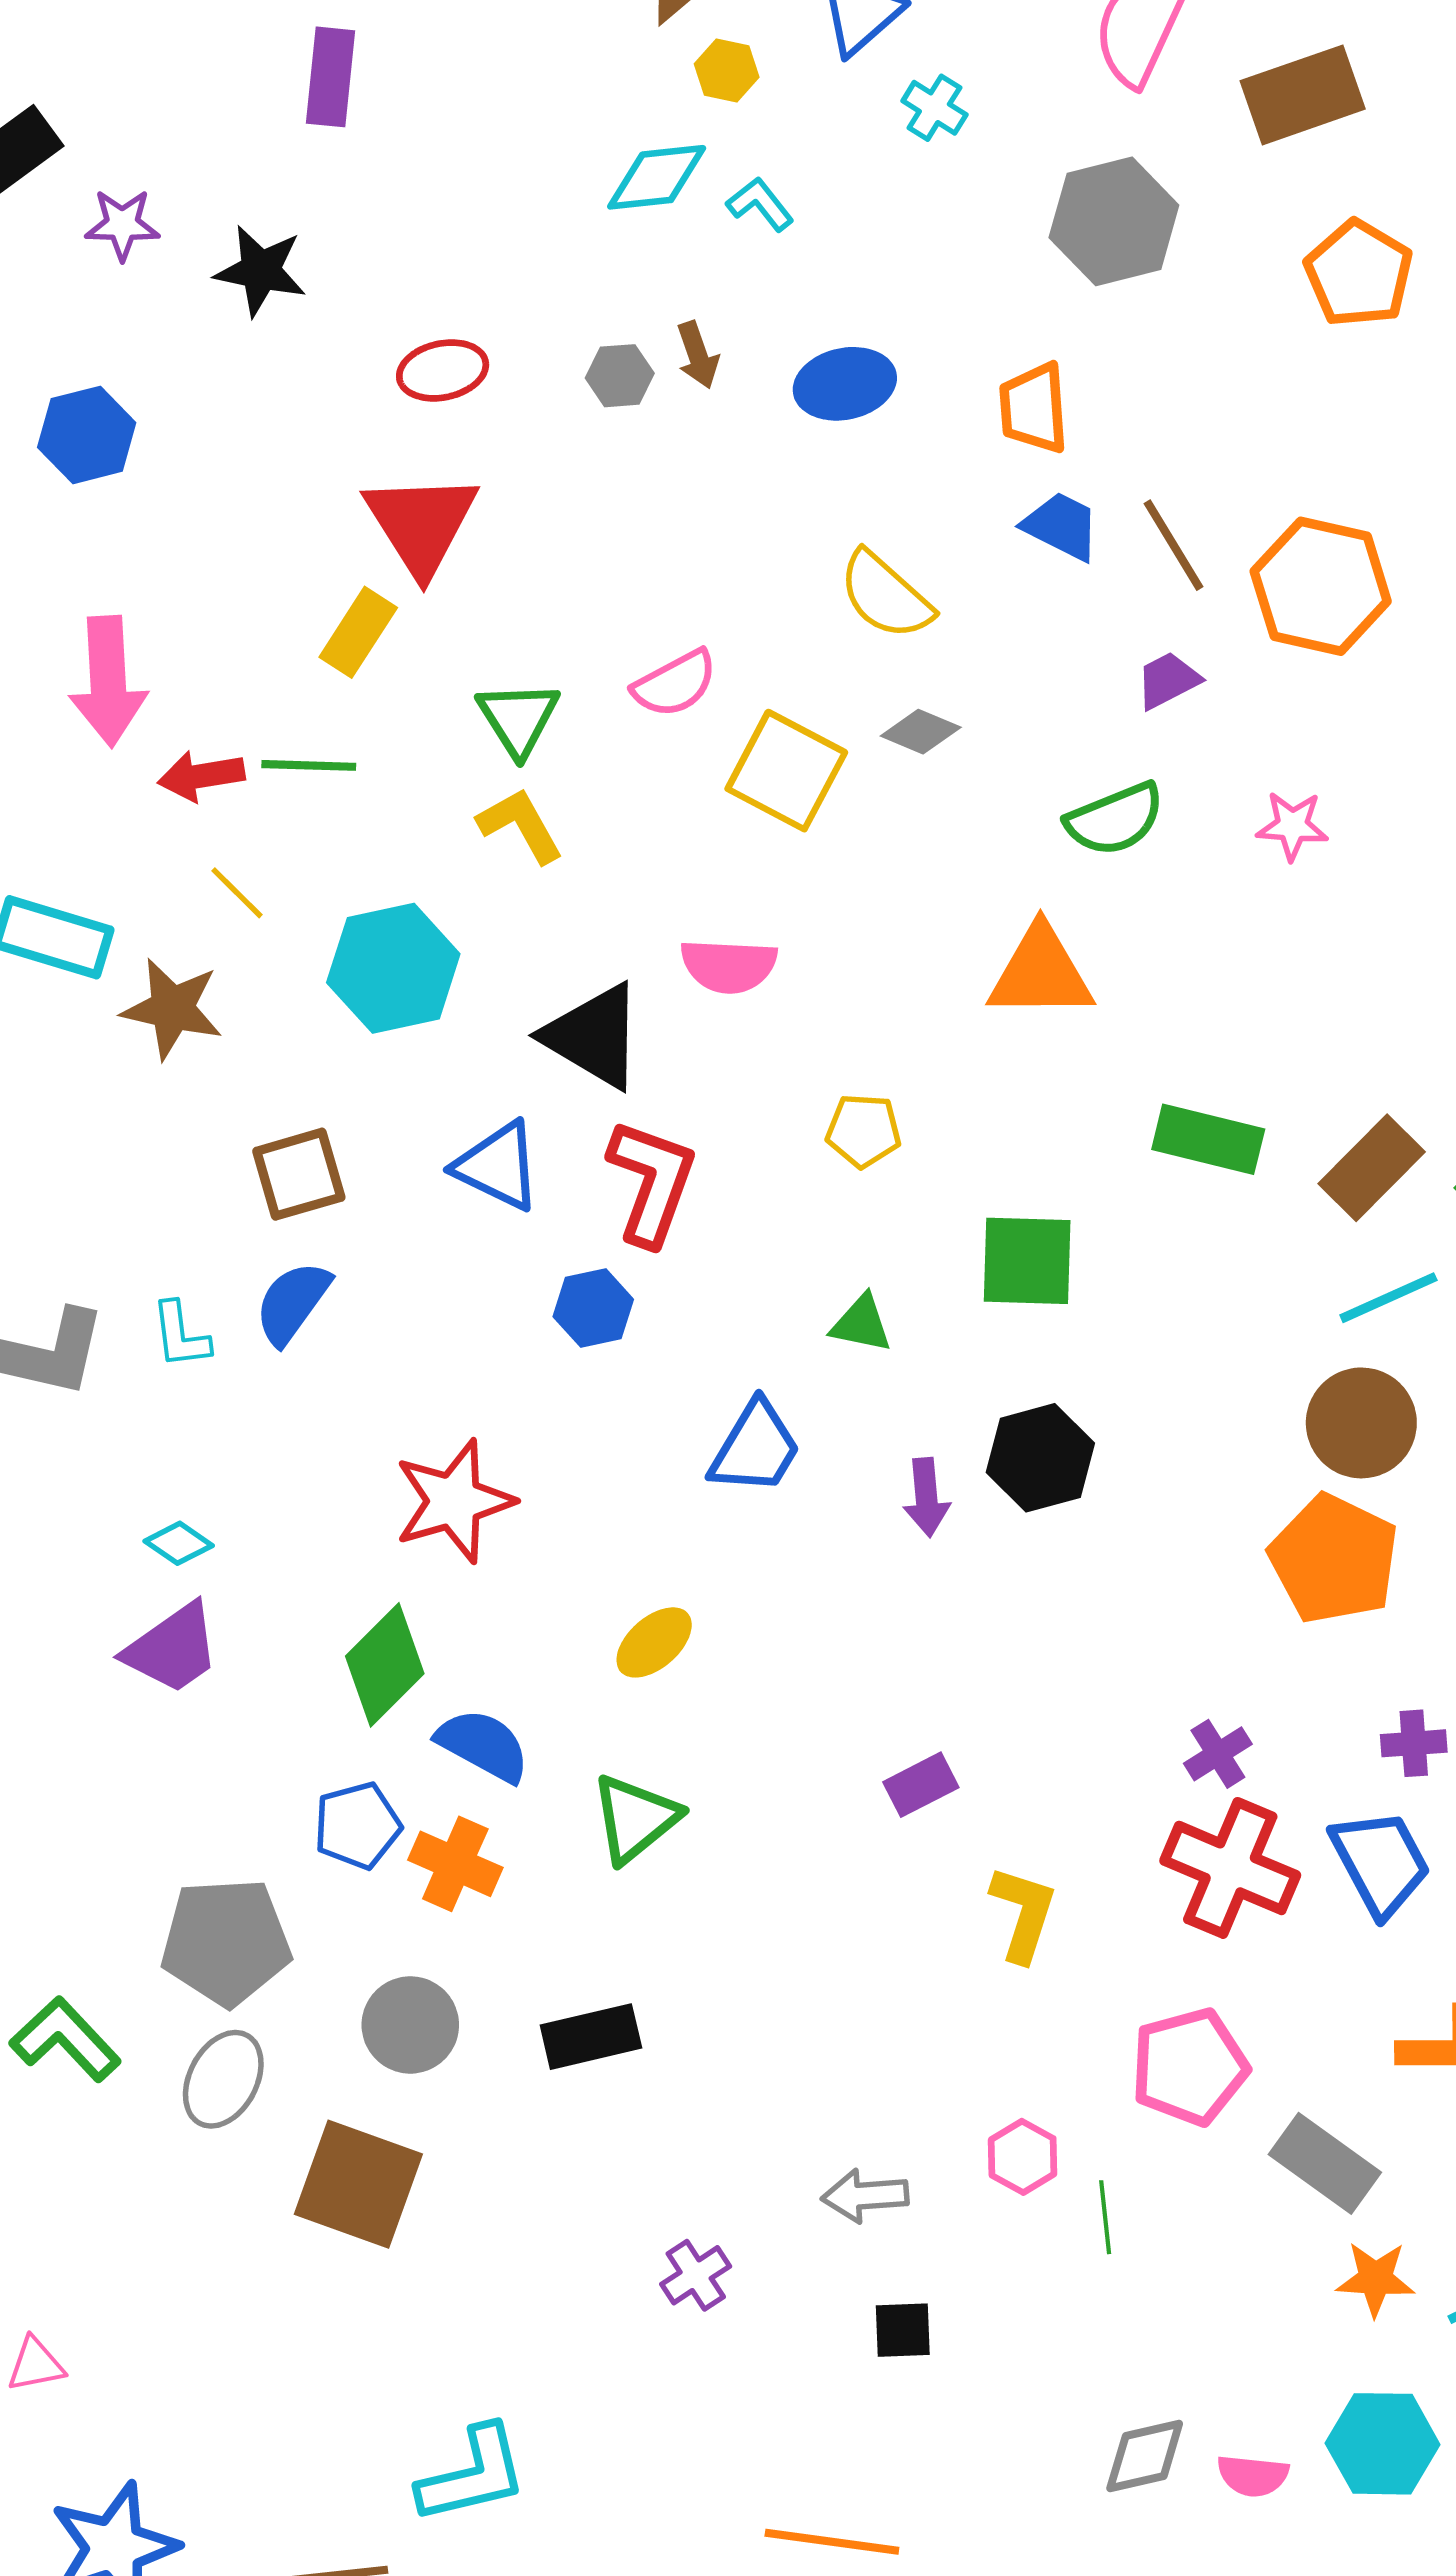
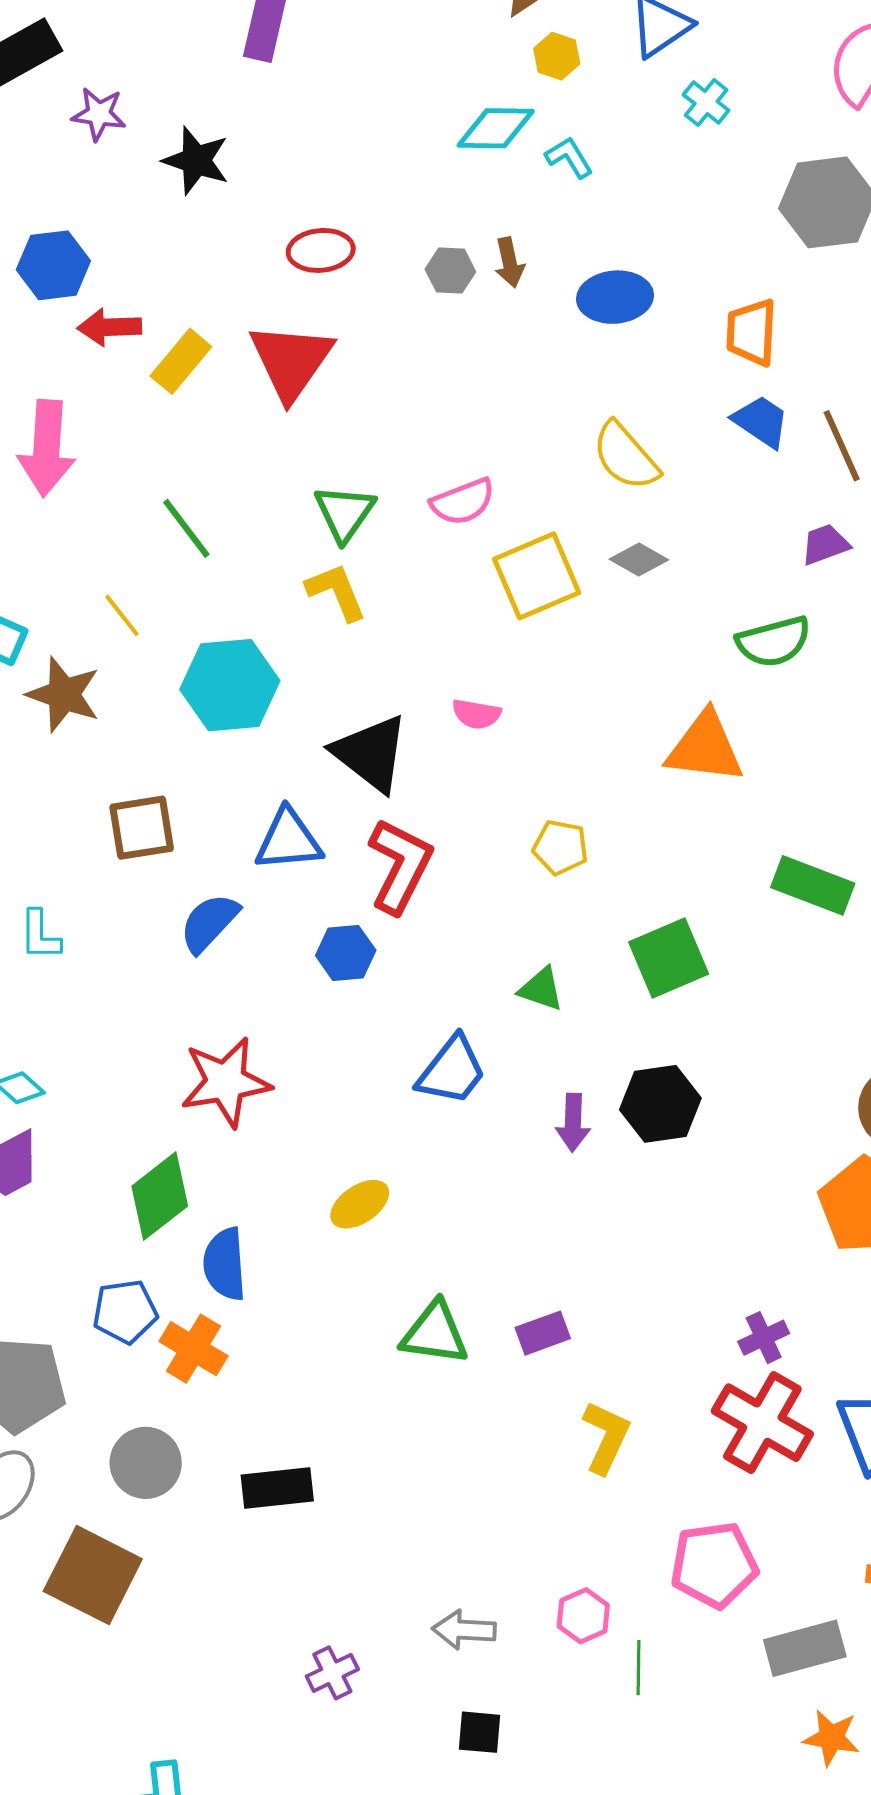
yellow rectangle: (358, 632) -> (181, 361), moved
green line: (309, 765) -> (186, 528), turned 44
yellow square: (786, 771) -> (537, 576), turned 32
red arrow: (201, 776) -> (109, 327), moved
pink semicircle: (729, 966) -> (476, 714), size x0.7
blue triangle: (498, 1166) -> (288, 840), turned -38
green square: (1027, 1261) -> (669, 958), turned -32
blue semicircle: (292, 1303) -> (209, 923), moved
blue semicircle: (483, 1745) -> (225, 1264), turned -130
green triangle: (635, 1818) -> (435, 1333), moved, turned 40
gray rectangle: (1325, 2163) -> (805, 1648), turned -58

